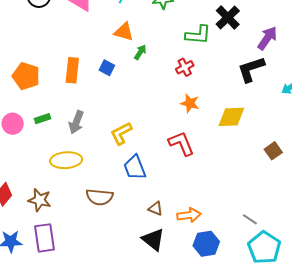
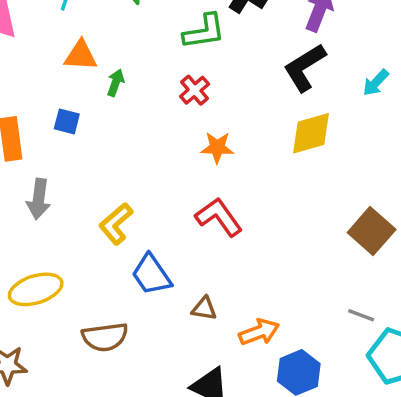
yellow diamond: (231, 117) -> (311, 133), moved
gray arrow: (76, 122) -> (39, 199), moved
brown square: (273, 151) -> (372, 231), moved, size x1.5
brown triangle: (155, 209) -> (204, 309), moved

